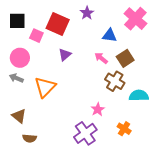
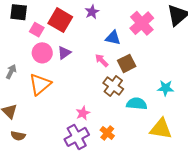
pink circle: (20, 58) -> (42, 53), moved
gray arrow: (16, 78) -> (11, 72), turned 88
pink star: (98, 109) -> (83, 113), moved
orange cross: (124, 129) -> (107, 133), moved

